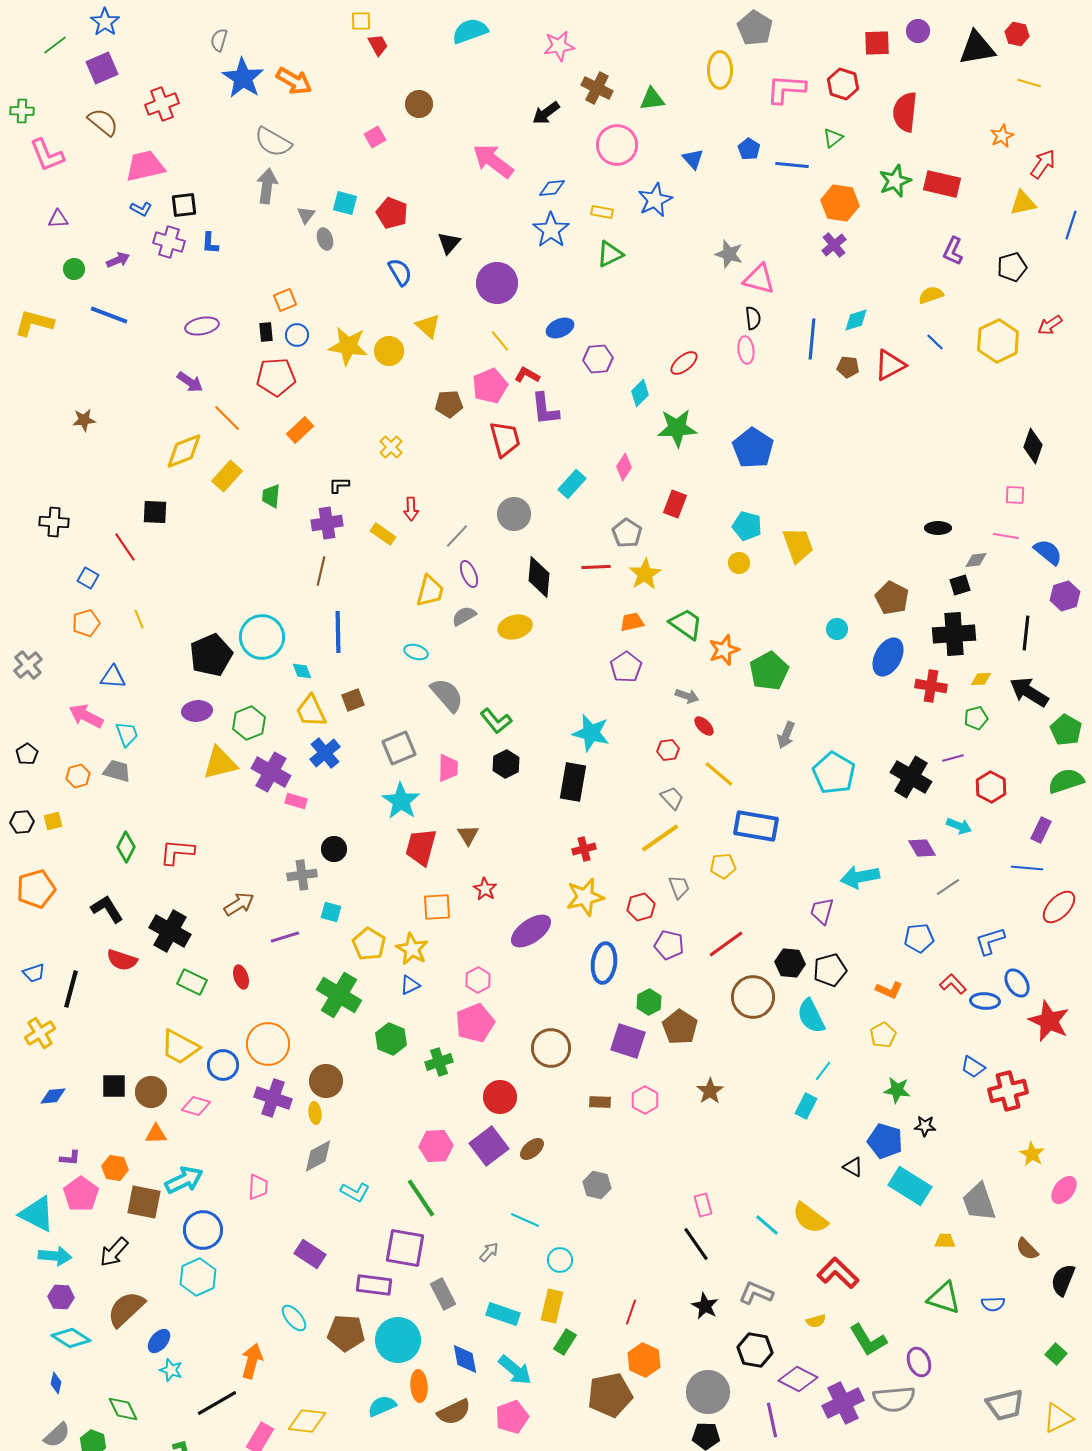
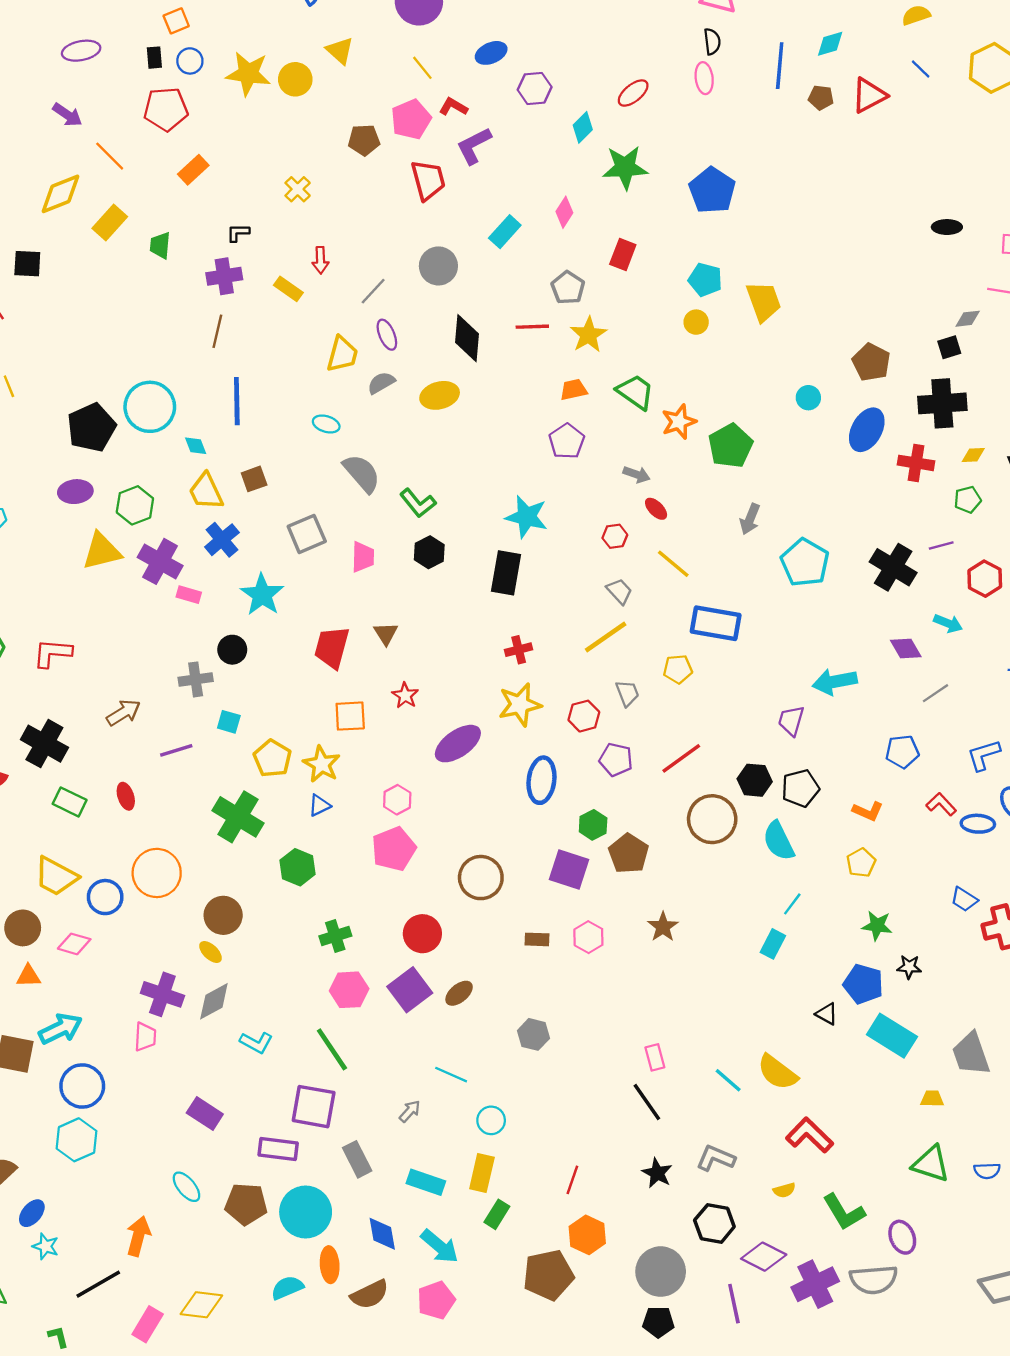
purple L-shape: (545, 409) -> (474, 146), turned 69
black ellipse: (938, 528) -> (947, 227), moved
cyan star: (401, 801) -> (262, 595), moved
green cross: (439, 1062) -> (335, 936), moved
purple cross: (273, 1098) -> (162, 994), moved
yellow ellipse: (315, 1113) -> (211, 952), turned -40

